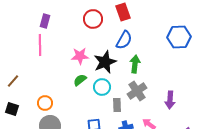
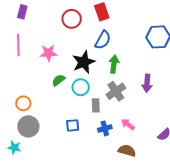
purple rectangle: (45, 21) -> (22, 12), moved
pink star: (80, 56) -> (48, 53), moved
purple arrow: (170, 100) -> (147, 83), moved

